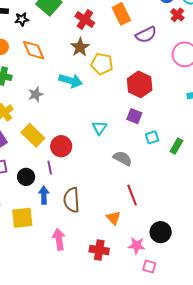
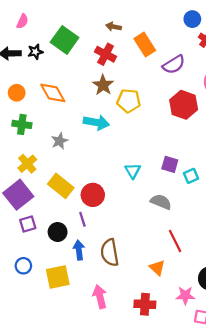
black star: (22, 19) -> (35, 52), moved
red hexagon: (140, 84) -> (184, 105), moved
purple square: (134, 116) -> (170, 164), moved

